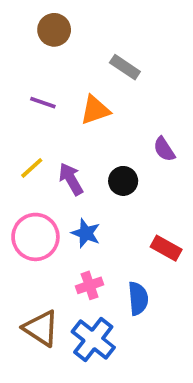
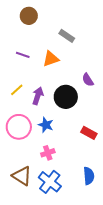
purple arrow: (71, 179) -> (38, 96), turned 48
black circle: (123, 181) -> (66, 97), size x1.5
blue semicircle: (138, 298) -> (89, 176), moved

